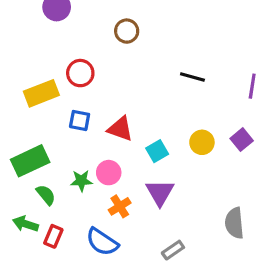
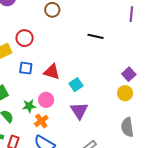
purple line: (252, 86) -> (131, 14), moved
yellow circle: (202, 142) -> (125, 93), moved
orange cross: (120, 206) -> (41, 121), moved

